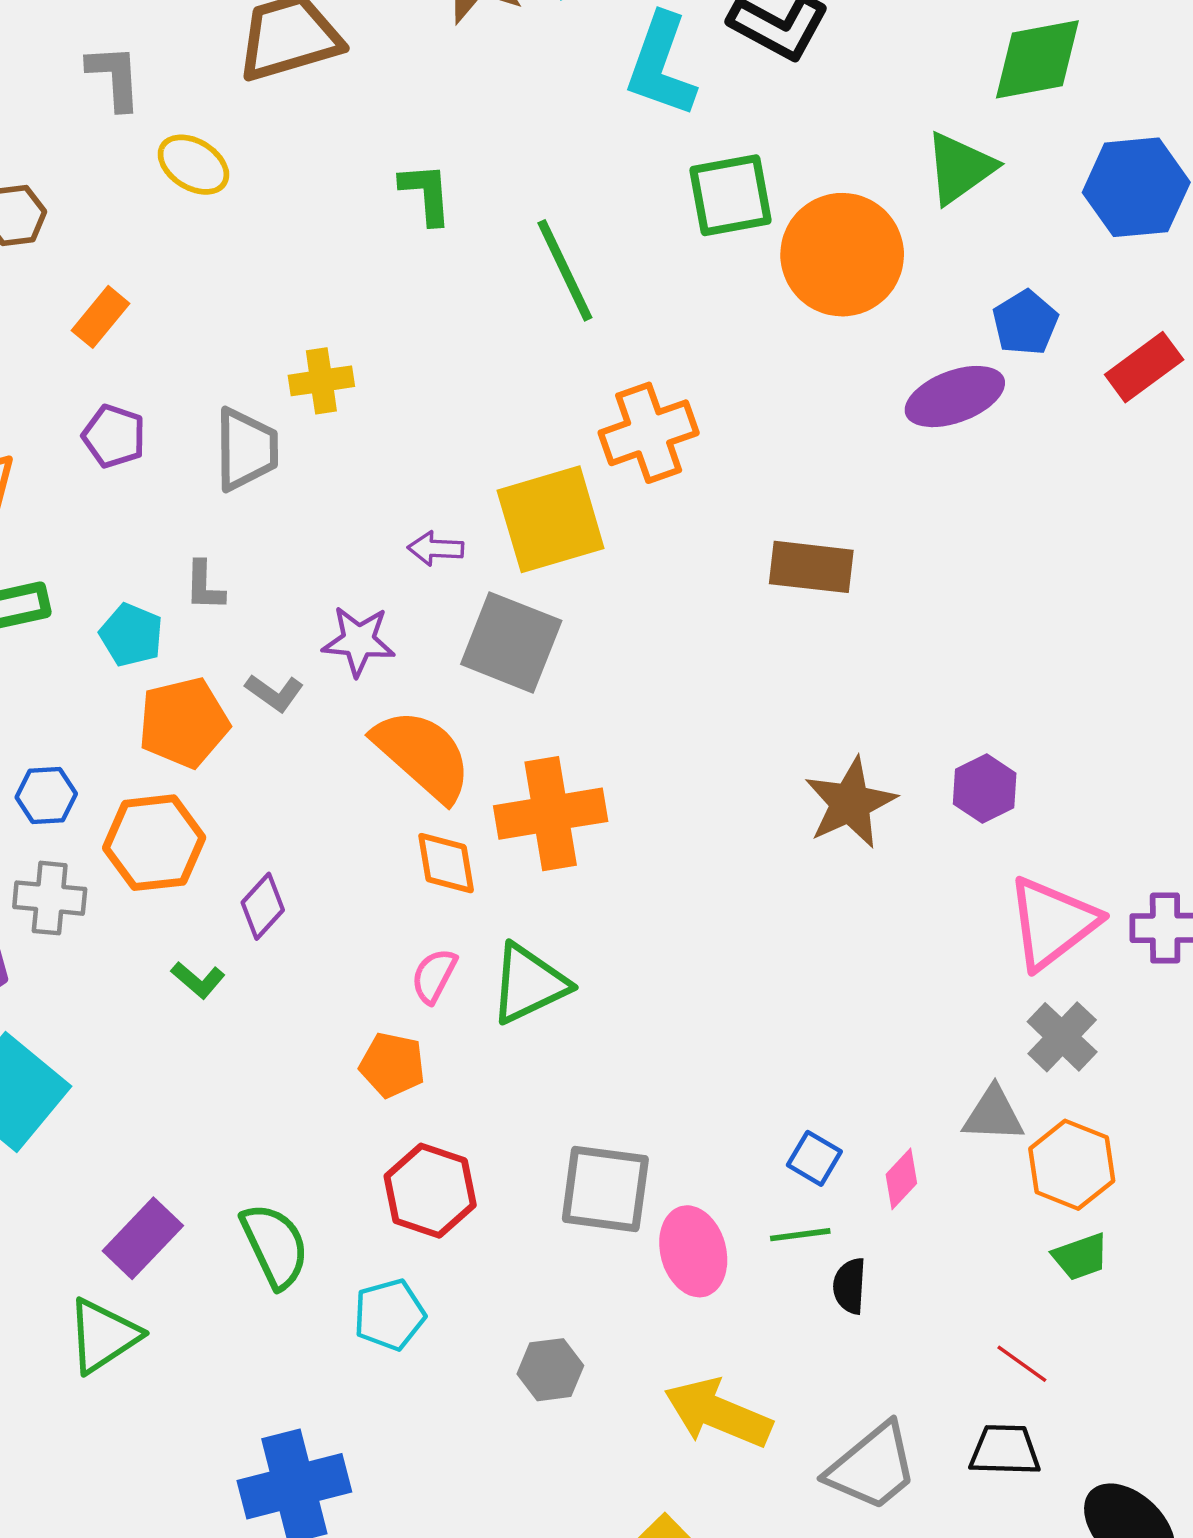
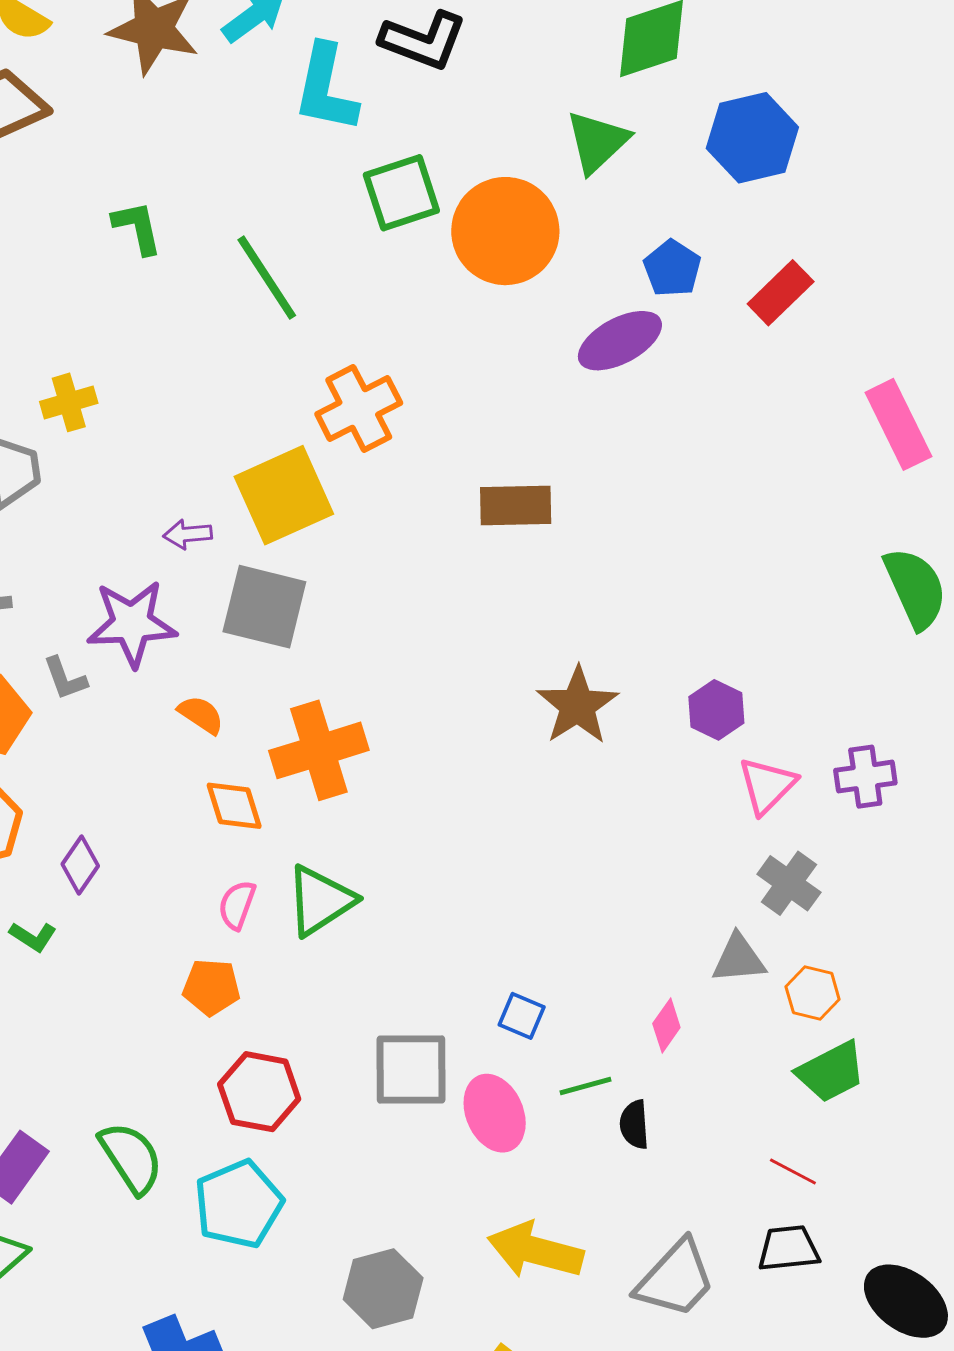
purple star: (359, 641) -> (132, 623), size x1.4
gray L-shape: (274, 693) -> (65, 678), turned 42
orange semicircle: (423, 755) -> (201, 715), size x0.5
purple hexagon: (985, 789) -> (716, 710), moved
pink triangle: (1052, 923) -> (767, 786), size x0.7
blue square: (814, 1158) -> (522, 1016), moved
orange hexagon: (1072, 1165) -> (813, 993), size x0.7
green trapezoid: (1080, 1257) -> (831, 1072), size x1.4
cyan pentagon: (389, 1315) -> (239, 1204), size x1.4
gray hexagon: (550, 1370) -> (383, 1289), moved, size x1.4

